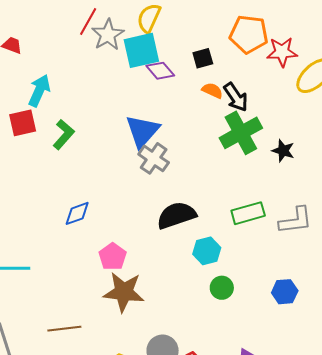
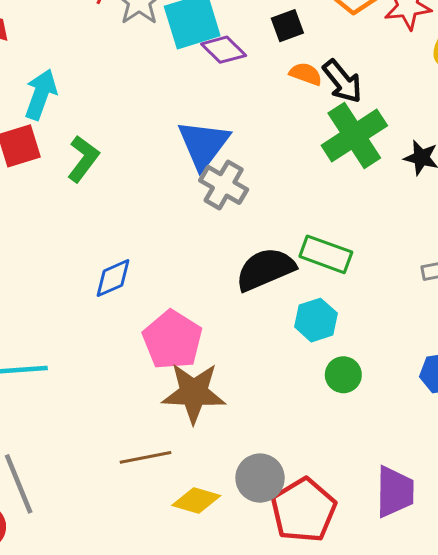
green rectangle: (248, 213) -> (326, 254), moved, turned 40
pink pentagon: (113, 257) -> (172, 340), size x1.4
brown line: (64, 329) -> (145, 457), moved

